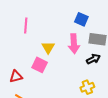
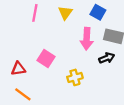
yellow triangle: (48, 47) -> (65, 13), moved
yellow cross: (87, 87) -> (75, 77), moved

